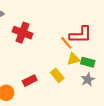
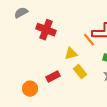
yellow triangle: (73, 59) -> (71, 54), moved

